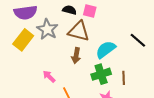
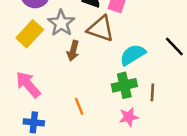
brown arrow: (76, 56) -> (73, 51), moved
pink arrow: (49, 76) -> (28, 84), moved, size x1.6

